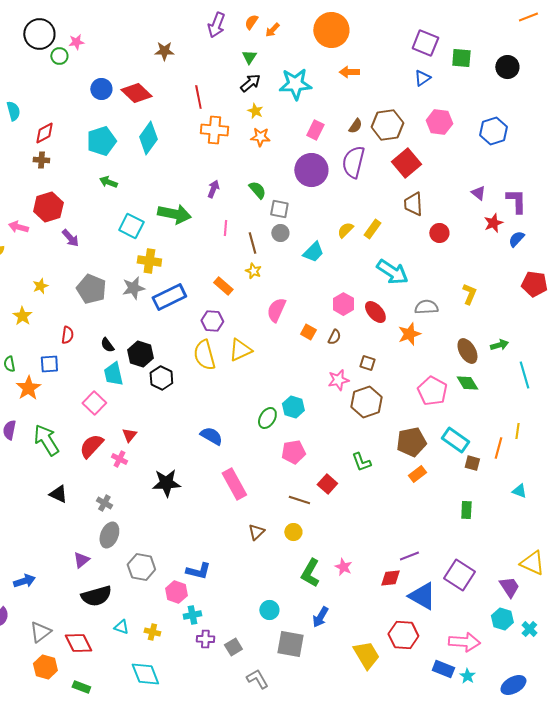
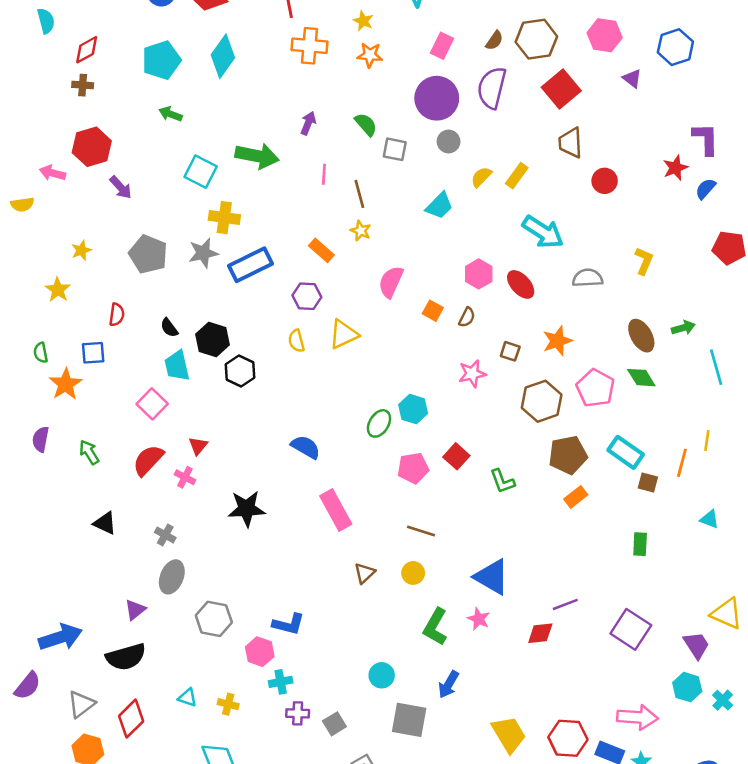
purple triangle: (478, 193) -> (632, 79), moved
gray circle: (280, 233) -> (449, 141), moved
orange star: (409, 334) -> (557, 341), moved
yellow semicircle: (204, 355) -> (296, 341), size x0.6
brown hexagon: (366, 402) -> (542, 401), moved
green arrow: (46, 440) -> (89, 452), size x0.6
red square: (327, 484) -> (456, 456), moved
blue arrow: (24, 581) -> (60, 637), size x1.5
black semicircle: (96, 596) -> (126, 657), moved
blue triangle: (422, 596) -> (492, 577), moved
red hexagon: (403, 635) -> (568, 738), moved
red diamond: (78, 643) -> (131, 719), turned 72

